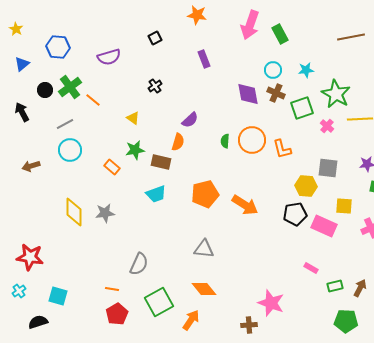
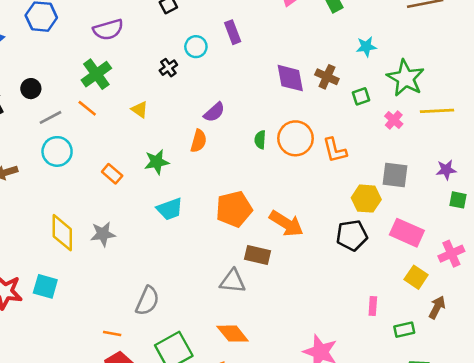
cyan circle: (273, 70) -> (196, 47), moved
green cross: (70, 87) -> (96, 74), moved
black circle: (45, 90) -> (31, 89), moved
orange line: (93, 100) -> (87, 108), moved
green square: (302, 108) -> (361, 96), size x0.6
green star: (135, 150) -> (157, 162), moved
brown rectangle: (161, 162) -> (258, 255), moved
yellow square: (344, 206) -> (416, 277), moved, turned 30
pink rectangle: (324, 226) -> (407, 233), moved
pink rectangle: (311, 268) -> (373, 306), turned 64
brown arrow: (360, 288) -> (437, 307), moved
cyan square: (58, 296) -> (45, 286), moved

